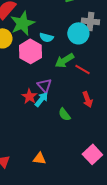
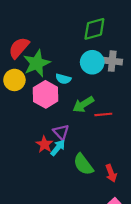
cyan circle: (78, 33) -> (92, 62), moved
red line: (82, 69) -> (103, 114), turned -35
red arrow: (87, 99) -> (111, 173), moved
green semicircle: (64, 114) -> (83, 164), size x1.5

